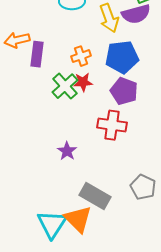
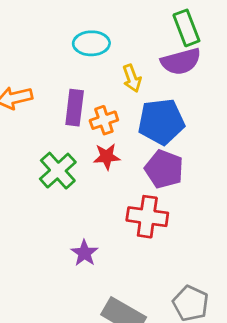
yellow arrow: (109, 18) -> (132, 78), moved, size x0.7
purple rectangle: (37, 54) -> (75, 108), moved
green cross: (65, 86) -> (58, 171), moved

